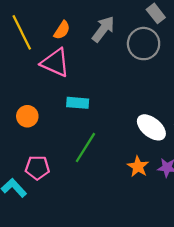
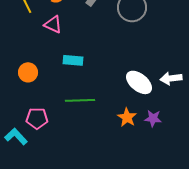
pink triangle: (55, 63) -> (53, 24), size x0.7
green line: (85, 148) -> (80, 100), turned 56

